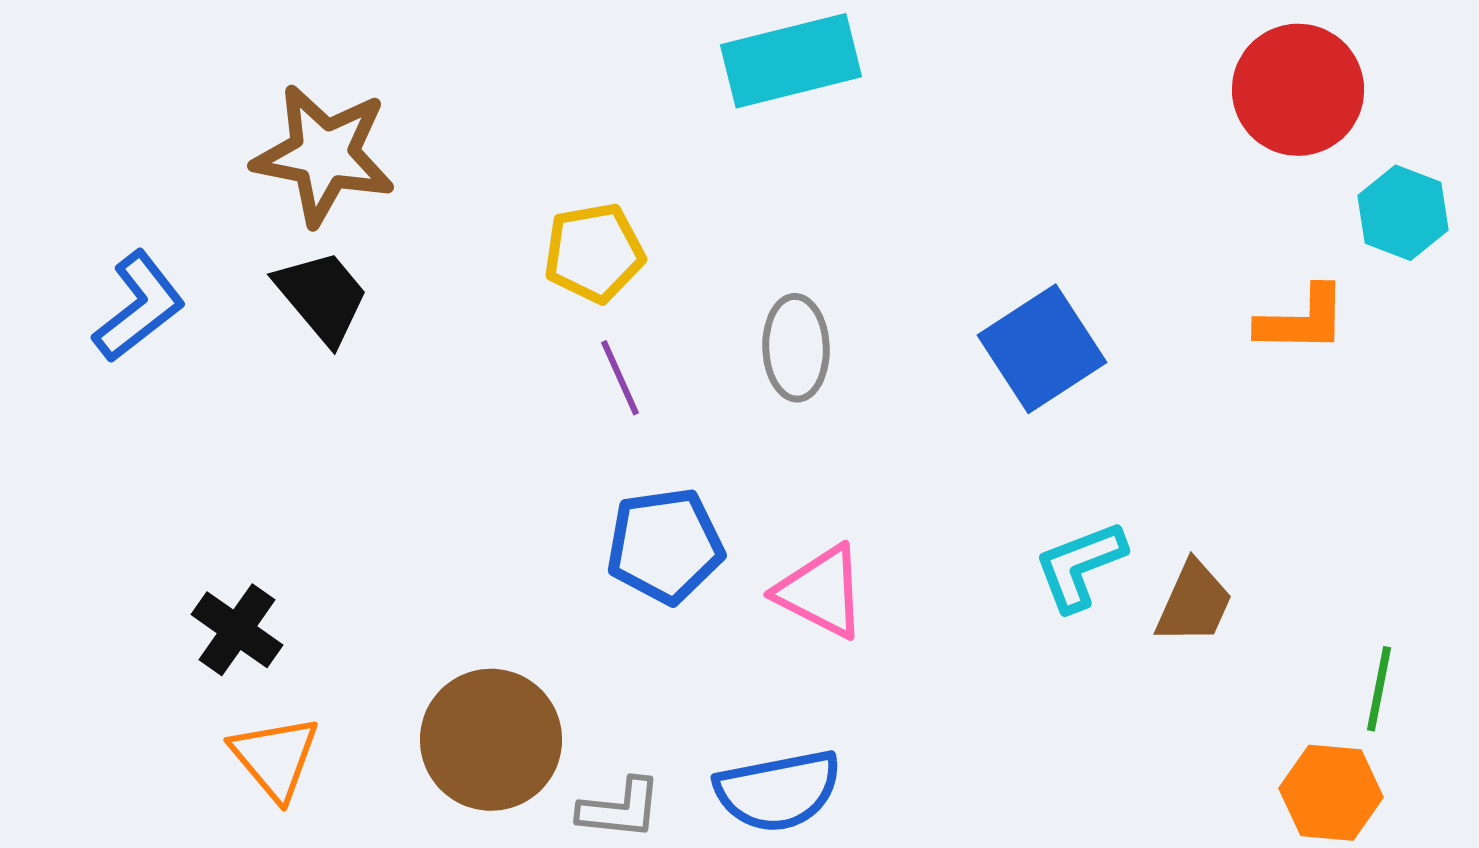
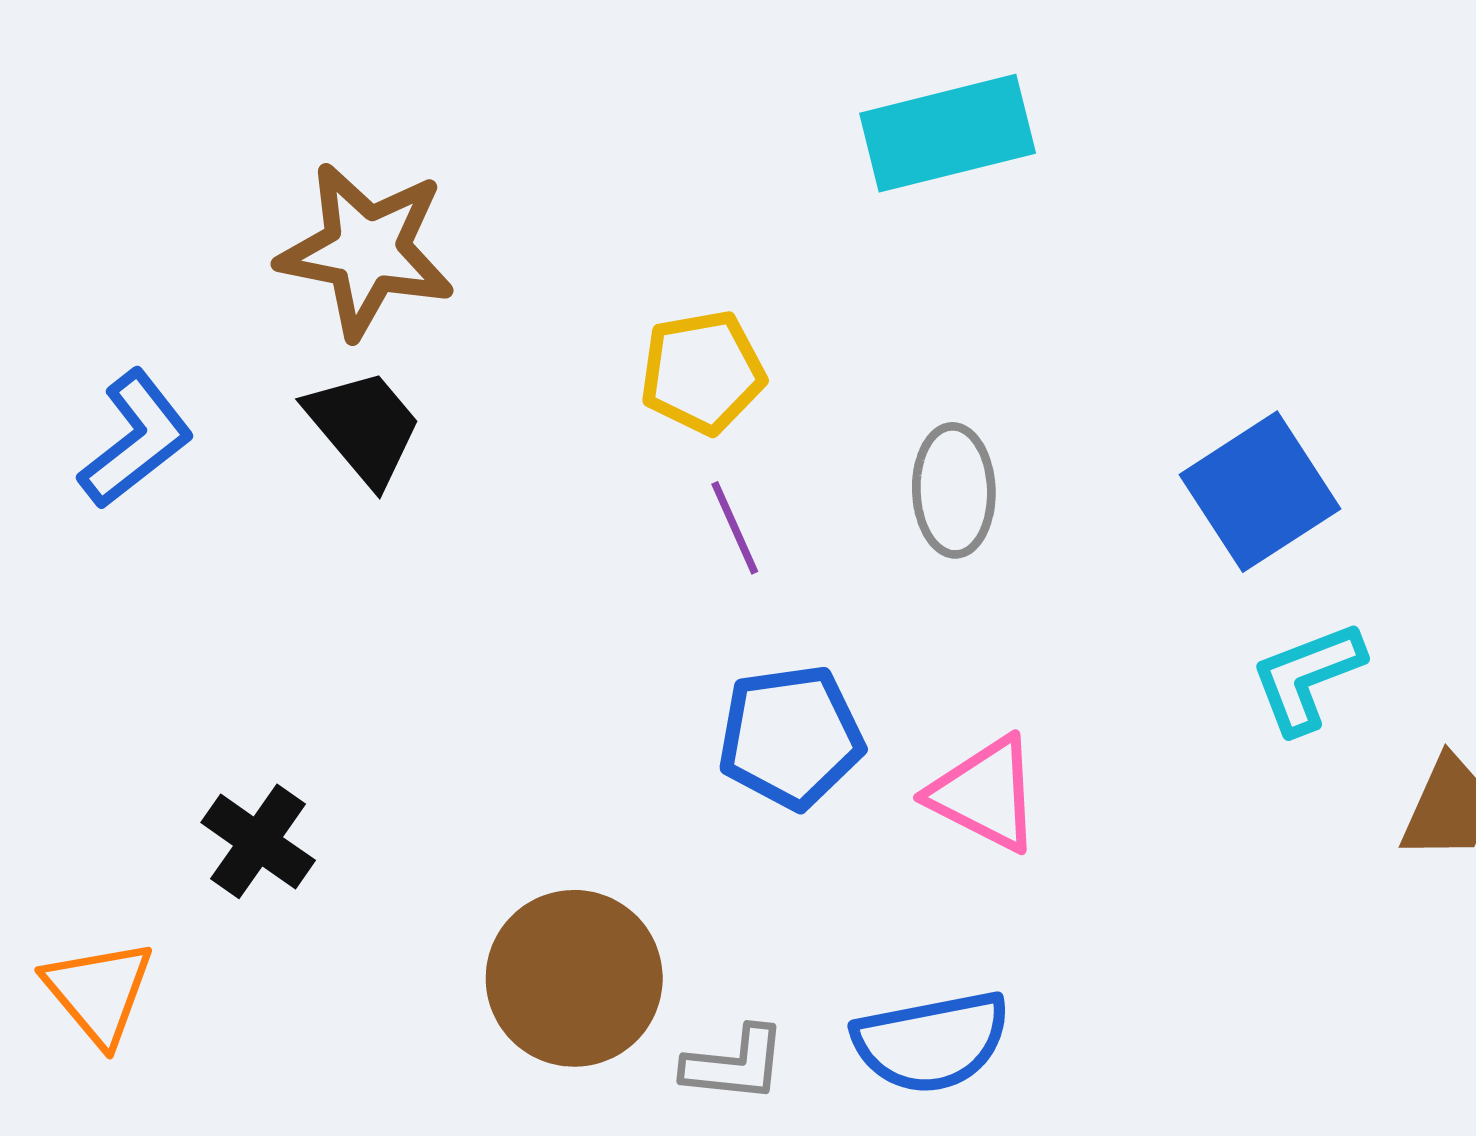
cyan L-shape: (1080, 566) -> (1307, 677), moved
orange triangle: (275, 758) -> (99, 992), moved

